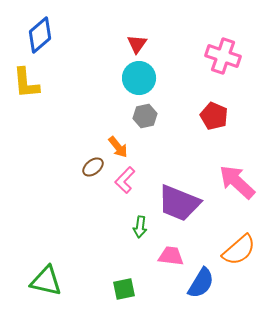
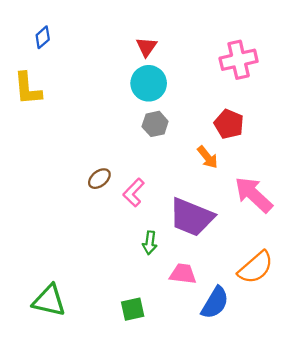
blue diamond: (40, 35) -> (43, 37), size x0.6
pink cross: (223, 56) -> (239, 60), turned -32
orange arrow: (118, 147) -> (208, 157), moved

